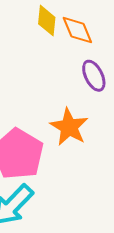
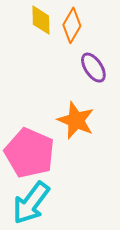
orange diamond: (77, 30) -> (72, 25), turned 60

